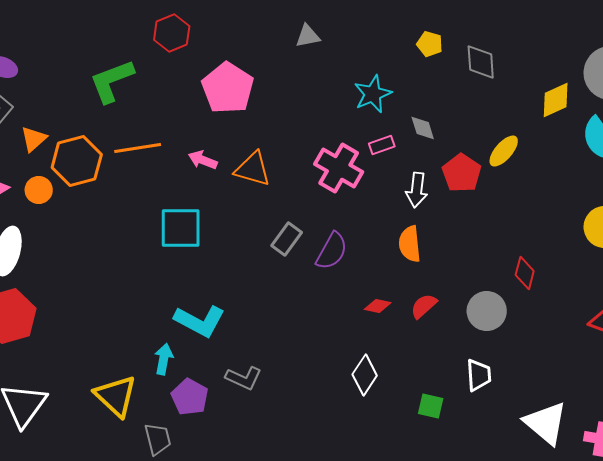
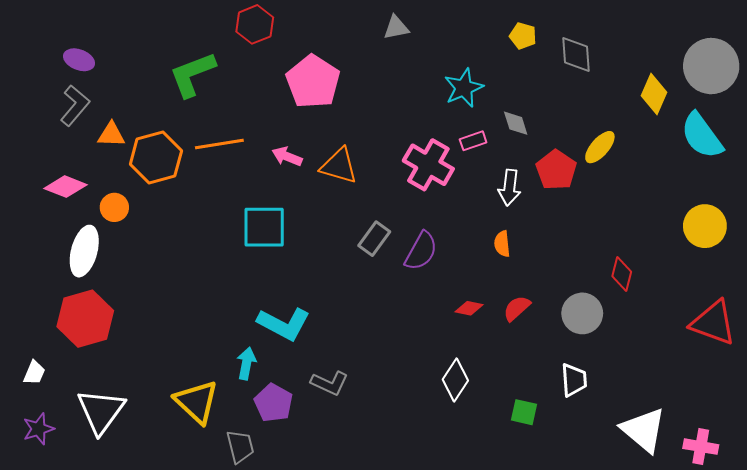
yellow diamond: (556, 100) -> (654, 94), turned -42
orange triangle: (34, 139) -> (111, 135), turned 44
orange circle: (39, 190) -> (114, 207), moved
orange semicircle: (410, 244) -> (502, 244), size x0.7

